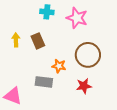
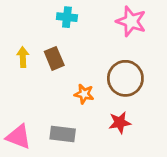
pink star: (77, 18) -> (131, 21), moved
gray rectangle: (44, 82) -> (63, 134), moved

